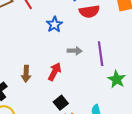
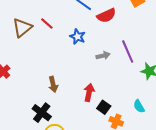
red arrow: (55, 72) -> (89, 92), moved
brown arrow: (26, 74) -> (53, 84), moved

